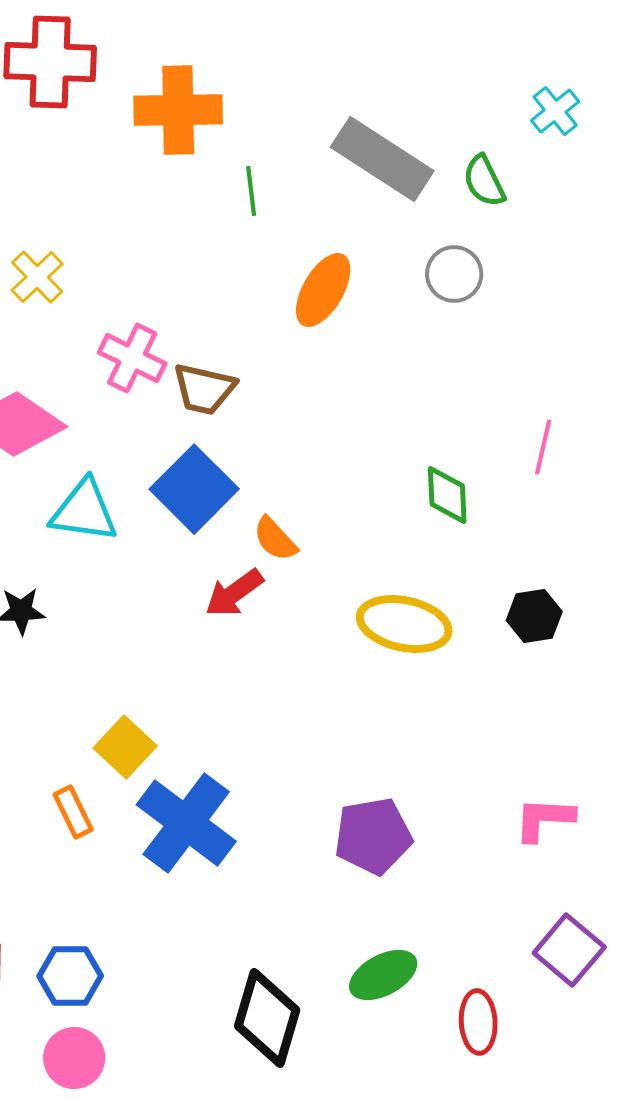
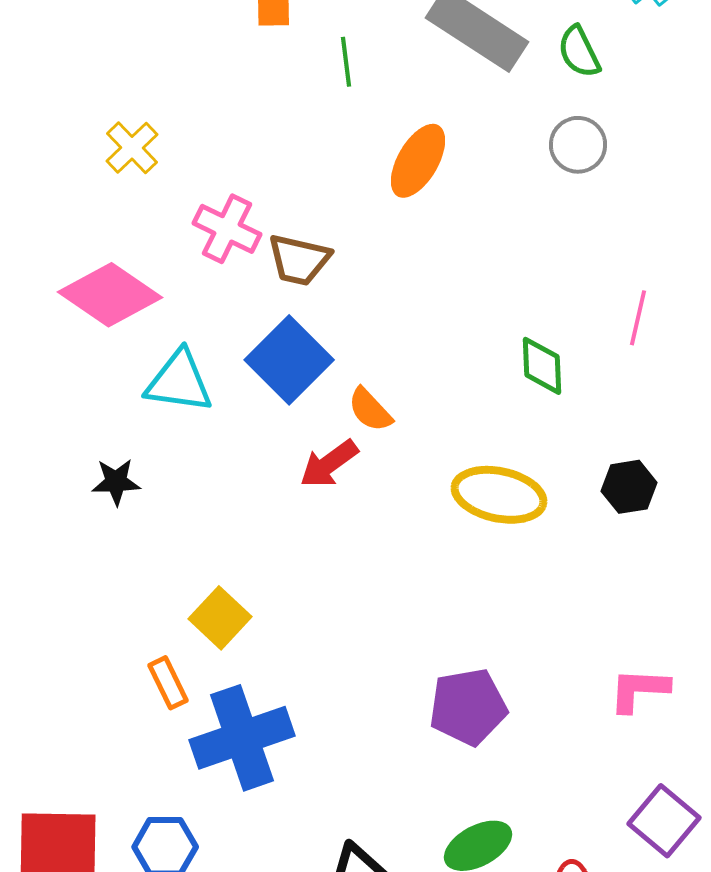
gray circle: (454, 274) -> (578, 145), moved
blue cross: (186, 823) -> (242, 738), moved, turned 34

